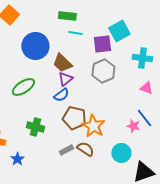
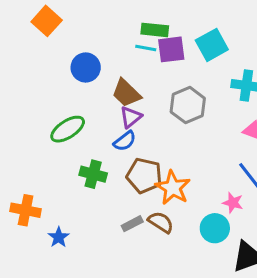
green rectangle: (67, 16) -> (155, 30), moved
purple square: (102, 44) -> (171, 49), moved
blue circle: (35, 46) -> (86, 67), size x0.7
pink star: (133, 126) -> (233, 203), moved
green cross: (35, 127) -> (93, 174), moved

